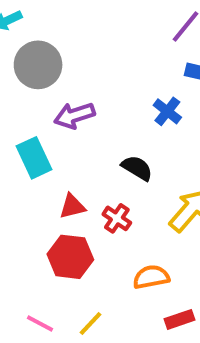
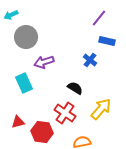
red triangle: (72, 206) -> (18, 122), moved
red cross: (117, 218) -> (65, 113), size x1.5

